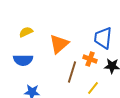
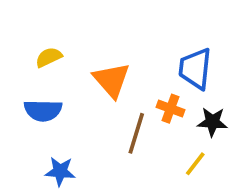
orange triangle: (59, 44) -> (112, 80), turned -30
yellow line: (93, 88) -> (195, 164), moved

